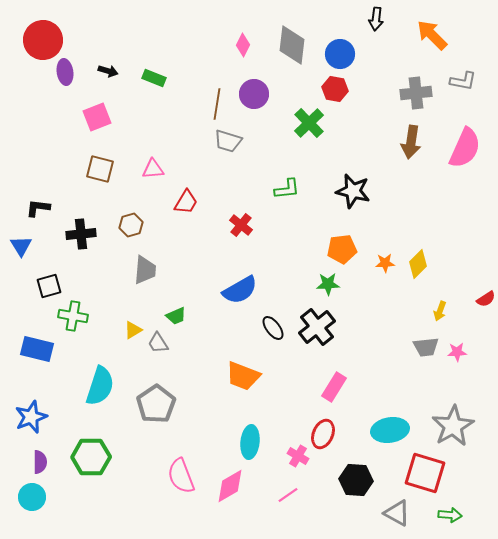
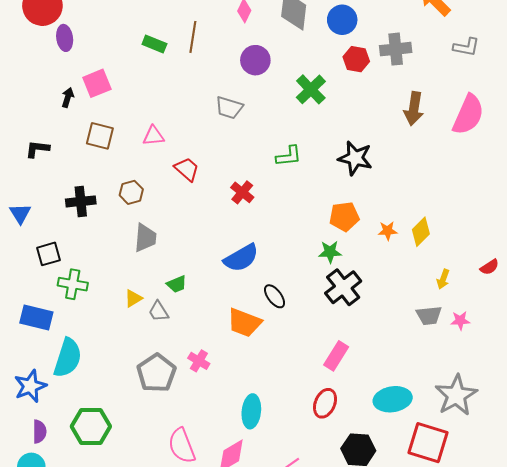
black arrow: (108, 71) -> (68, 97), moved, turned -90
red hexagon: (335, 89) -> (356, 59), moved
gray cross: (416, 93) -> (396, 49), moved
brown line: (217, 104) -> (193, 37), moved
red trapezoid: (186, 202) -> (187, 169), turned -80
black L-shape: (38, 208) -> (37, 149), moved
black cross: (317, 327) -> (343, 287), moved
orange trapezoid: (243, 376) -> (244, 323), moved
cyan semicircle: (100, 386) -> (68, 358), moved
pink cross: (298, 456) -> (199, 361), moved

